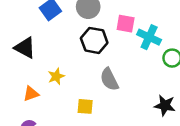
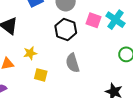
cyan cross: (149, 37) -> (115, 20), moved
yellow square: (85, 106) -> (41, 75), moved

